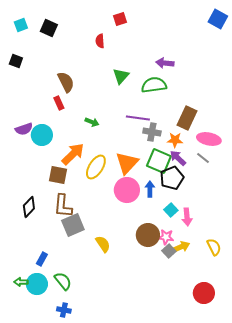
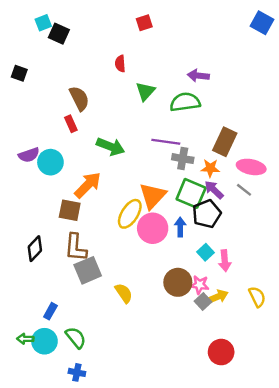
cyan square: (21, 25) -> (43, 23), moved
red semicircle: (100, 41) -> (120, 64), moved
green arrow: (92, 122) -> (111, 147), size x1.6
yellow ellipse: (96, 167) -> (130, 214), moved
red circle: (204, 293) -> (221, 352), moved

